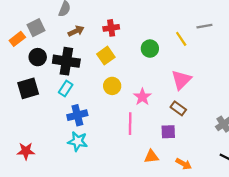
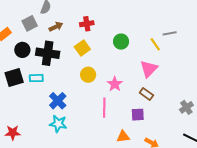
gray line: (204, 26) -> (170, 33), moved
gray square: (36, 28) -> (30, 23), moved
yellow line: (181, 39) -> (155, 44), moved
cyan rectangle: (66, 89) -> (36, 78), moved, turned 56
blue cross: (77, 115) -> (58, 101), turned -30

